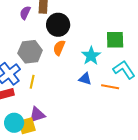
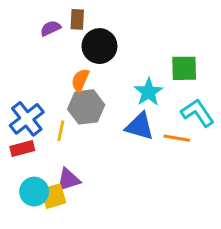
purple semicircle: (25, 13) -> (50, 28), turned 40
orange semicircle: (59, 48) -> (80, 80), moved
gray hexagon: (30, 52) -> (86, 107), moved
blue triangle: (85, 79) -> (140, 126), size x1.5

